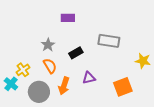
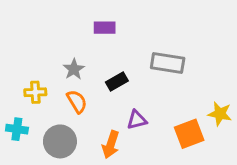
yellow star: (143, 61) -> (220, 114), moved
yellow cross: (23, 70) -> (35, 92), moved, turned 32
cyan cross: (11, 84) -> (17, 129), turned -32
orange arrow: (64, 86) -> (111, 145), moved

